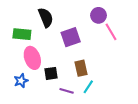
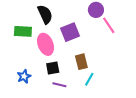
pink ellipse: (32, 58) -> (46, 44), moved
purple line: (67, 91) -> (59, 85), moved

